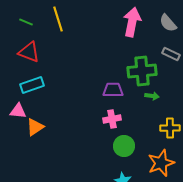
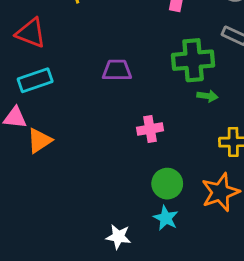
purple trapezoid: (113, 90) -> (117, 70), moved
green circle: (124, 146) -> (167, 184), moved

